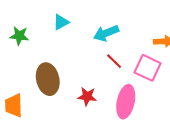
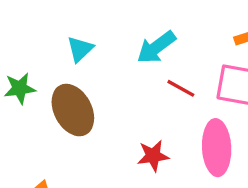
brown ellipse: (48, 79) -> (73, 110), moved

